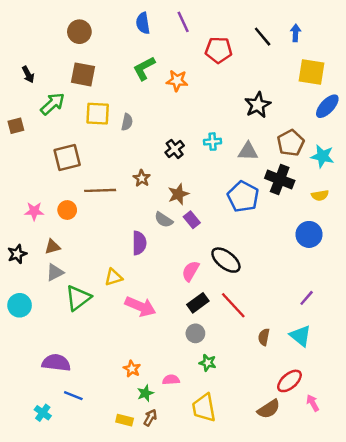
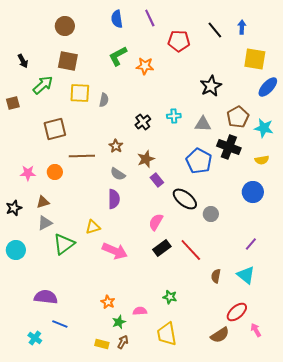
gray semicircle: (164, 220) -> (118, 174), moved
black ellipse: (226, 260) -> (185, 199), moved
gray circle: (195, 333) -> (211, 214), moved

